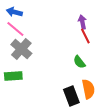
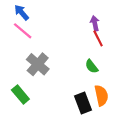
blue arrow: (14, 12) -> (22, 13), turned 35
gray cross: (21, 49) -> (38, 64), moved
green rectangle: (13, 76) -> (20, 94), moved, turned 54

